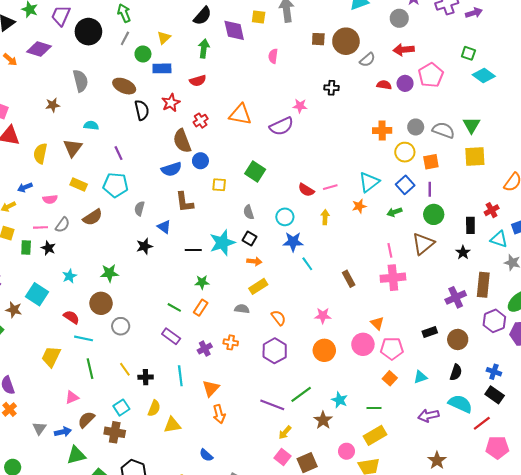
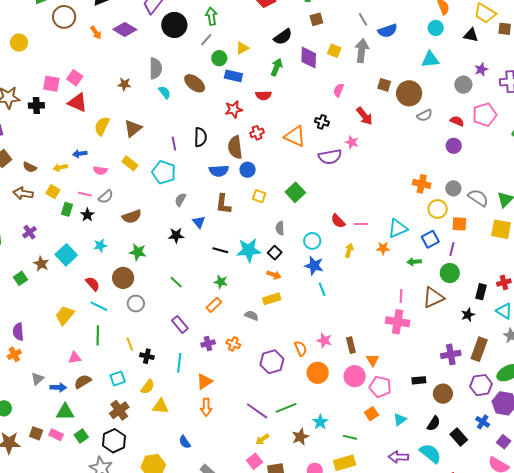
red arrow: (404, 50) -> (364, 116), moved, turned -138
pink pentagon: (431, 75) -> (485, 115), moved
red semicircle: (384, 85) -> (457, 121), moved
black cross: (331, 88) -> (322, 122), moved
black semicircle: (142, 110) -> (200, 137), moved
cyan semicircle: (91, 125) -> (165, 92), moved, turned 32
brown semicircle: (93, 217) -> (132, 217), moved
brown rectangle: (349, 279) -> (351, 345), moved
green line: (174, 307) -> (176, 282), moved
orange semicircle: (279, 318) -> (301, 348), moved
blue cross: (494, 372) -> (483, 422), moved
cyan triangle: (420, 377) -> (400, 420), turned -32
black rectangle: (495, 395) -> (459, 437), moved
brown cross: (115, 432) -> (119, 410), moved, turned 30

